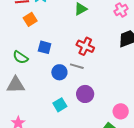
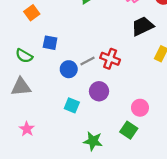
red cross: (85, 46) -> (110, 59), moved
gray line: (77, 66) -> (87, 61), turned -40
cyan square: (60, 105) -> (72, 105), turned -32

